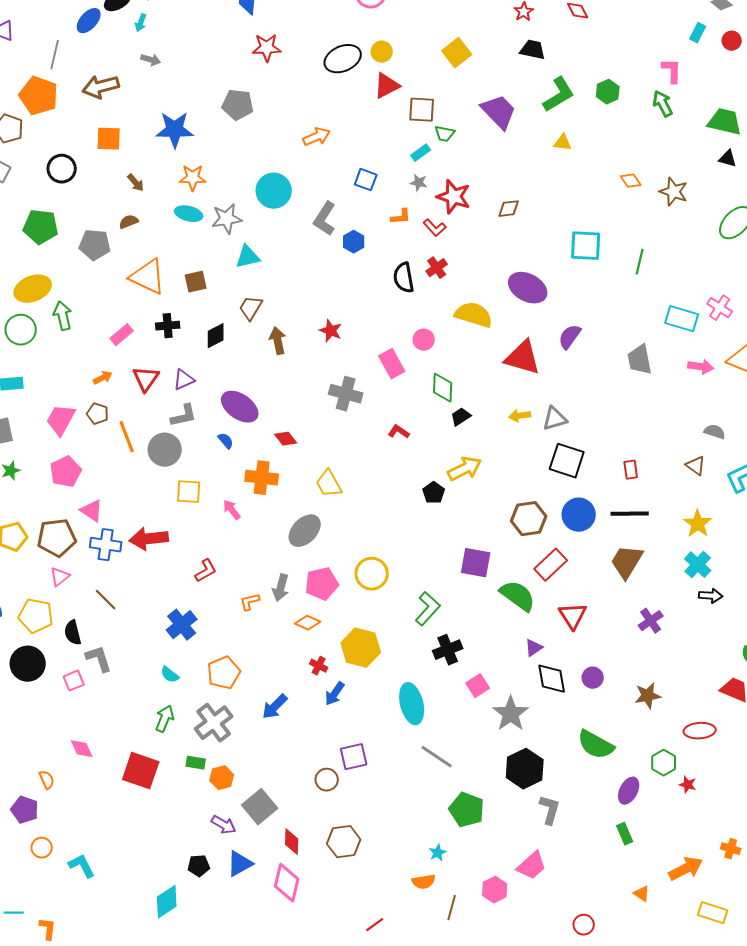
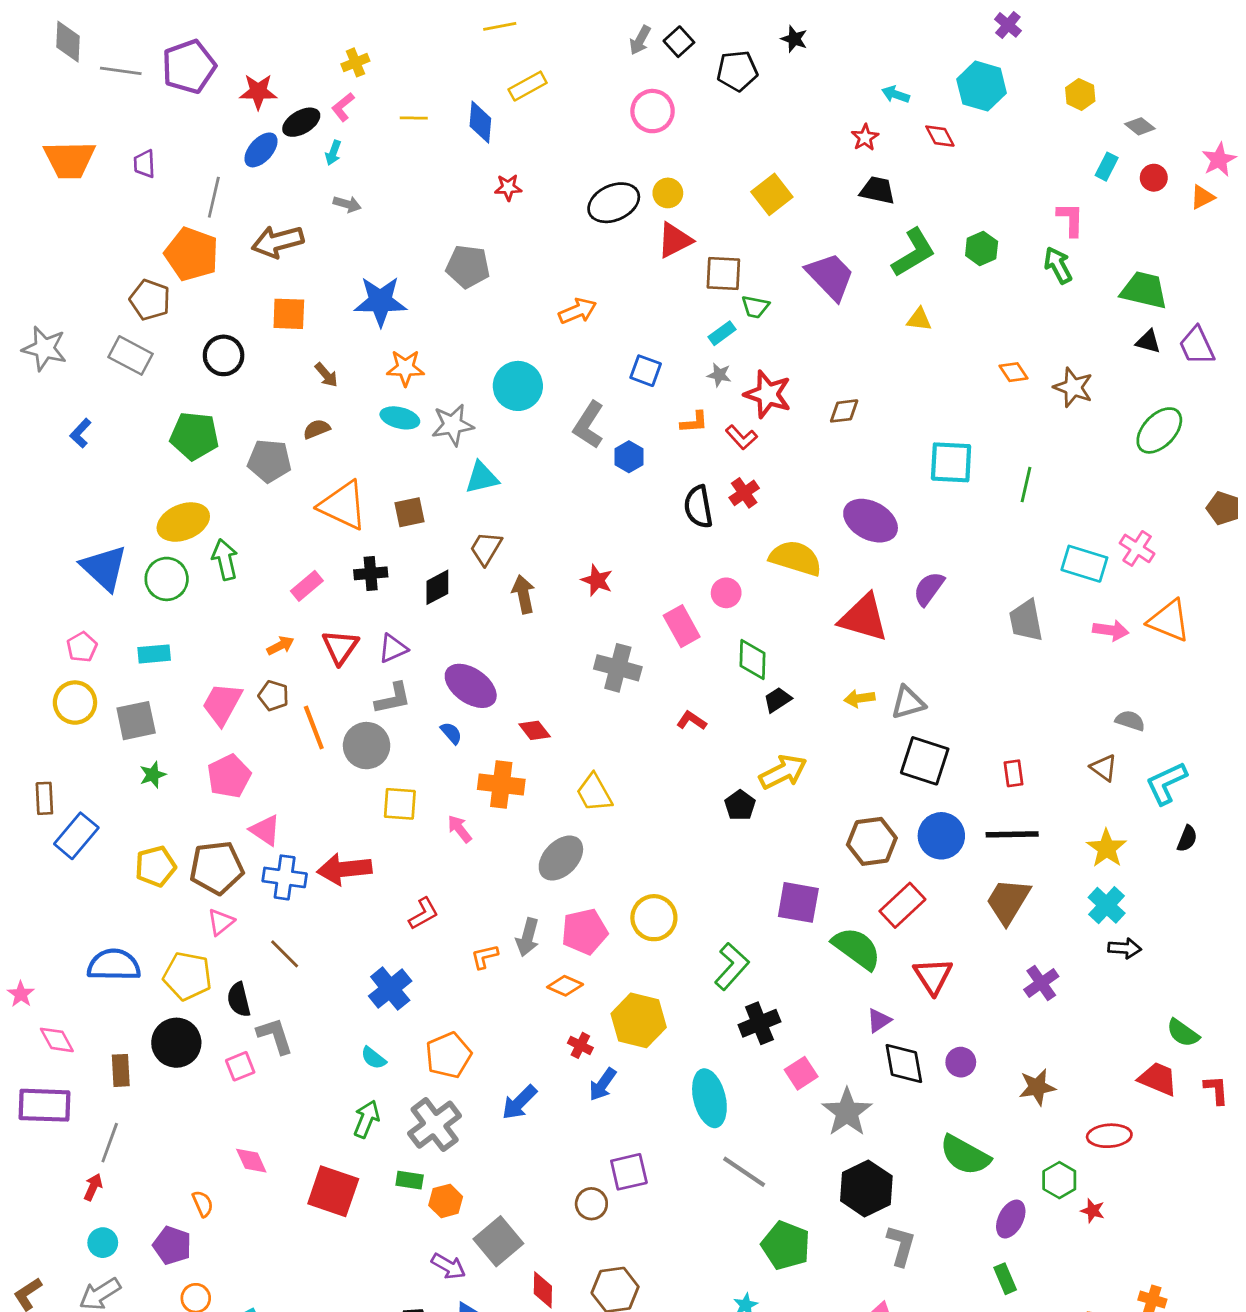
red star: (267, 48) -> (508, 187), size x0.7

